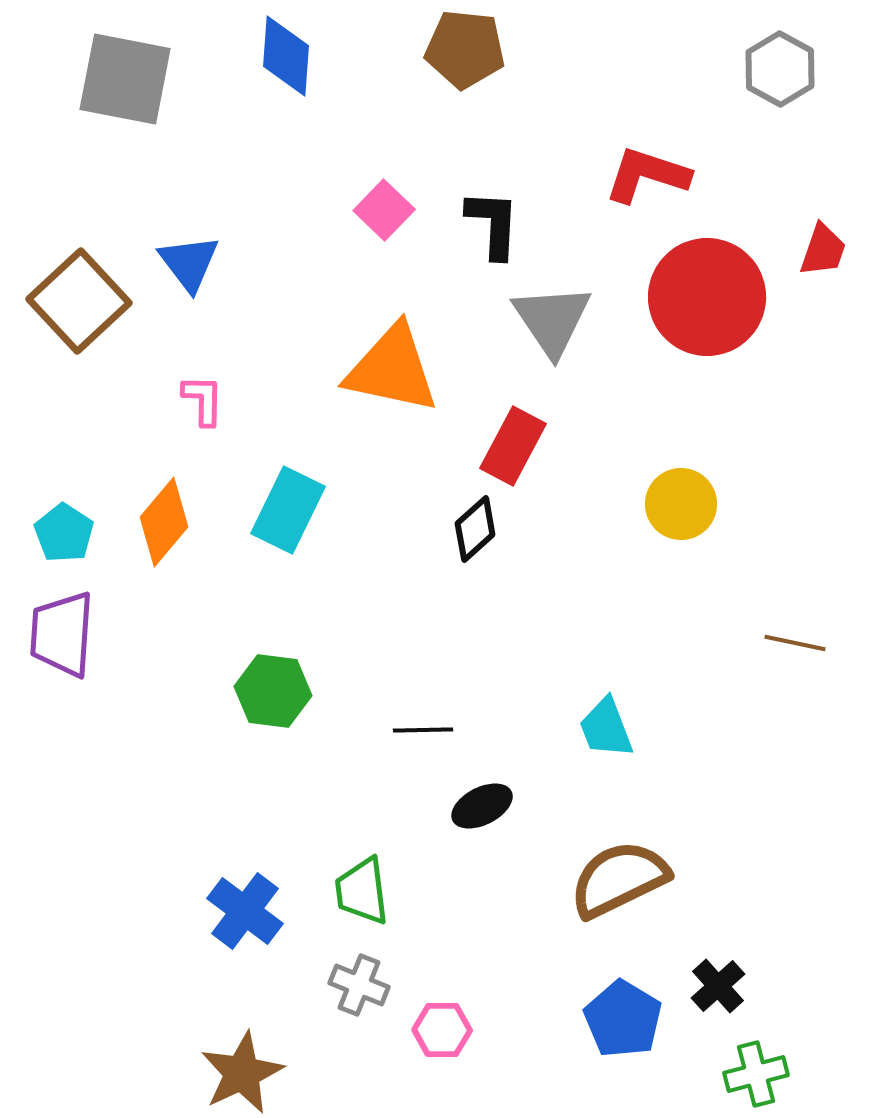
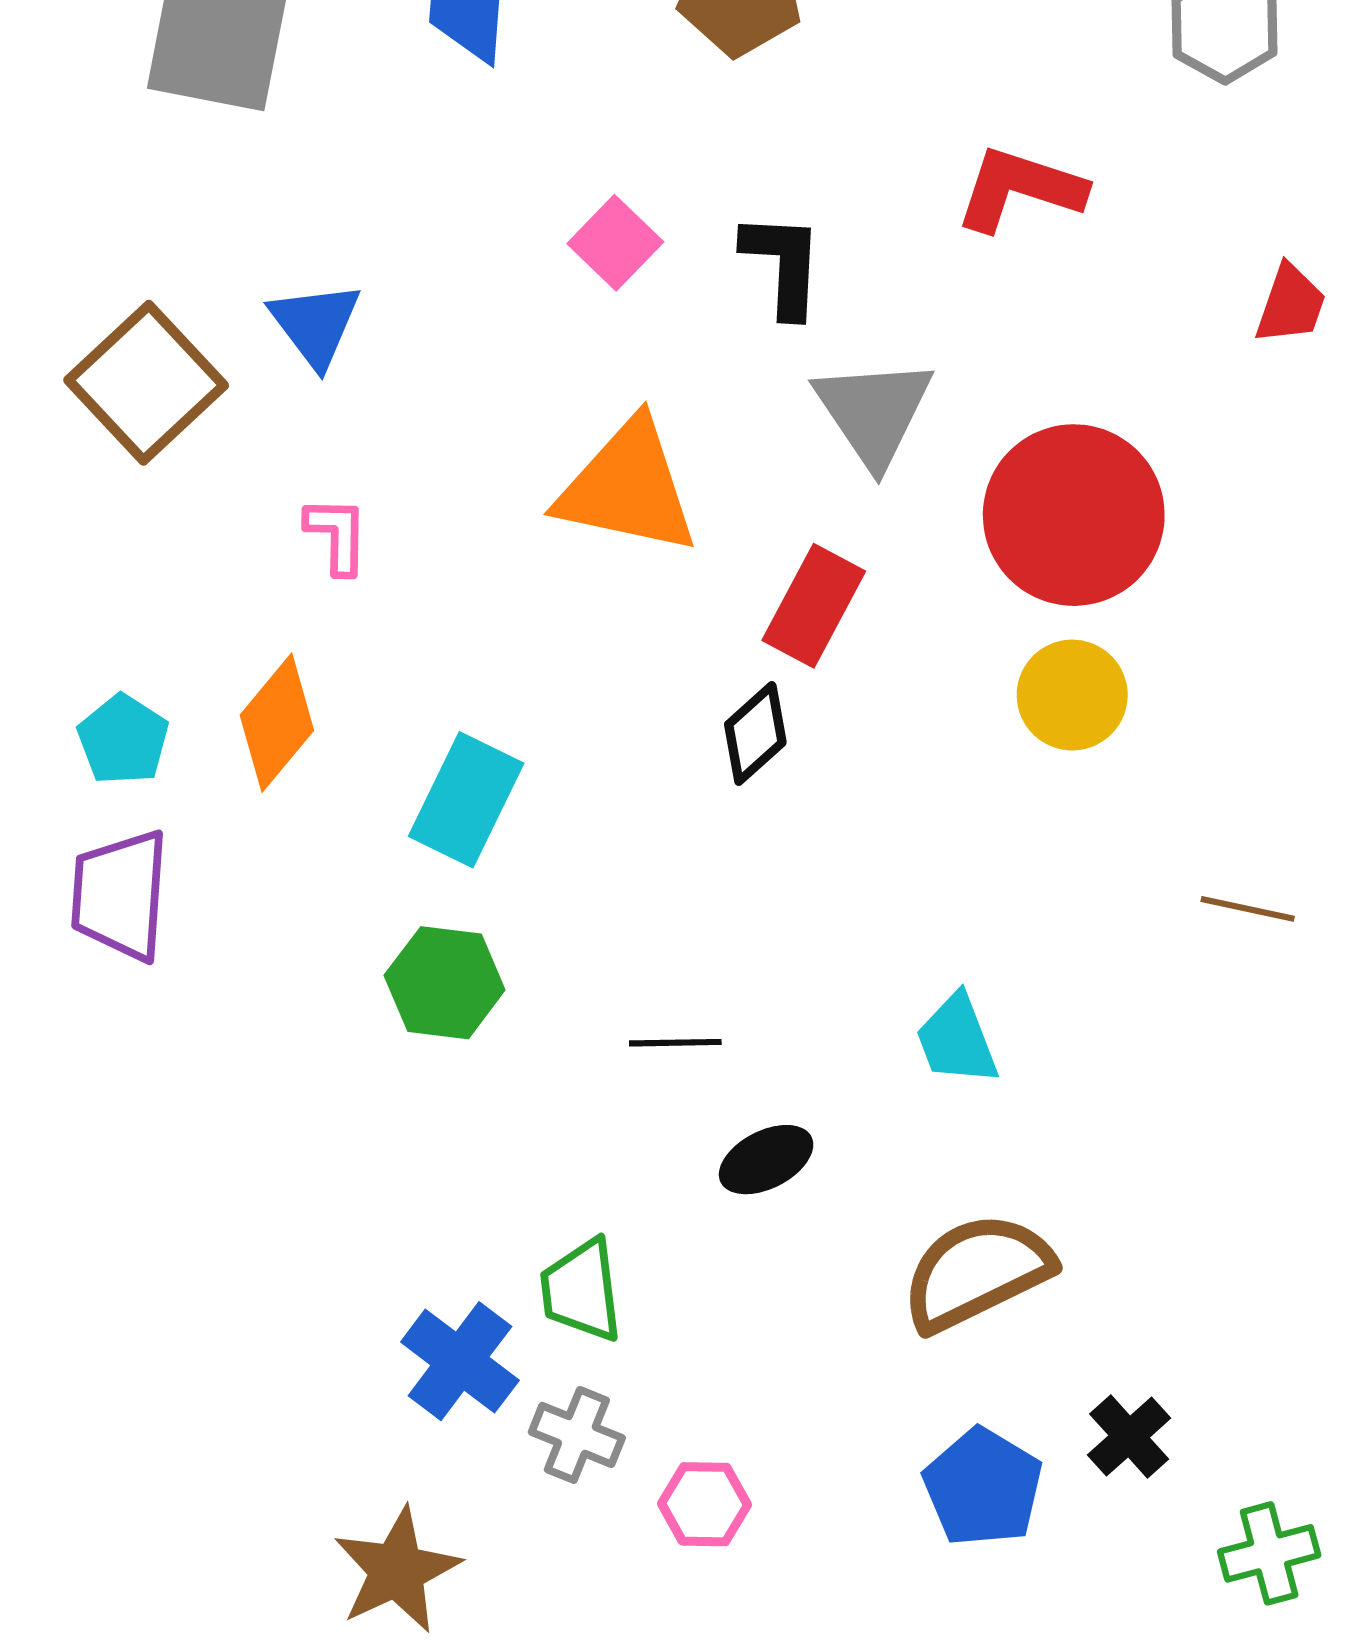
red circle: (707, 297) -> (1074, 515), moved
cyan rectangle: (288, 510) -> (466, 800), moved
blue cross: (245, 911) -> (460, 1361), moved
green cross: (756, 1074) -> (1269, 1553), moved

